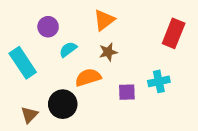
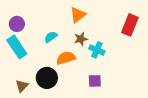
purple circle: (48, 27) -> (17, 24), moved
cyan cross: (159, 81) -> (97, 50), moved, turned 35
purple square: (127, 92) -> (95, 81), moved

